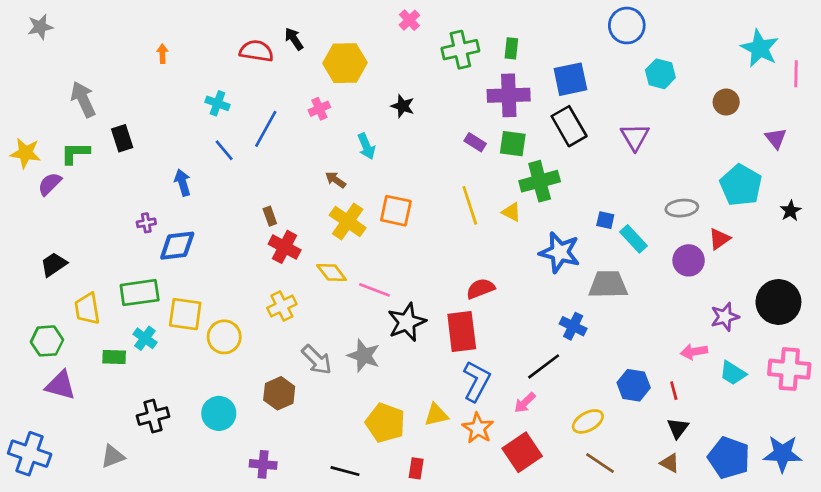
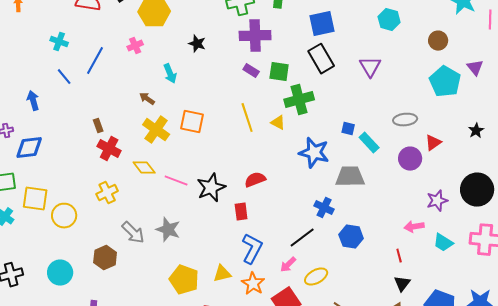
purple cross: (509, 95) -> (255, 36), moved
cyan pentagon: (741, 185) -> (445, 82), moved
black star: (791, 211) -> (476, 131), moved
black star: (407, 322) -> (211, 188), moved
red rectangle: (462, 332) -> (241, 212), size x0.6
blue hexagon: (634, 385) -> (351, 237), moved
yellow ellipse: (588, 421) -> (316, 277), moved

